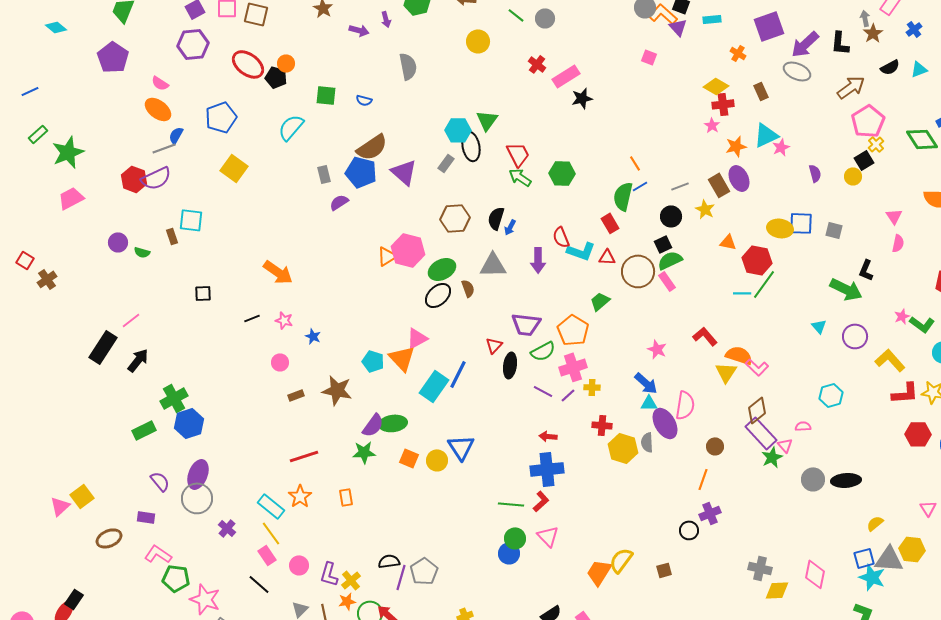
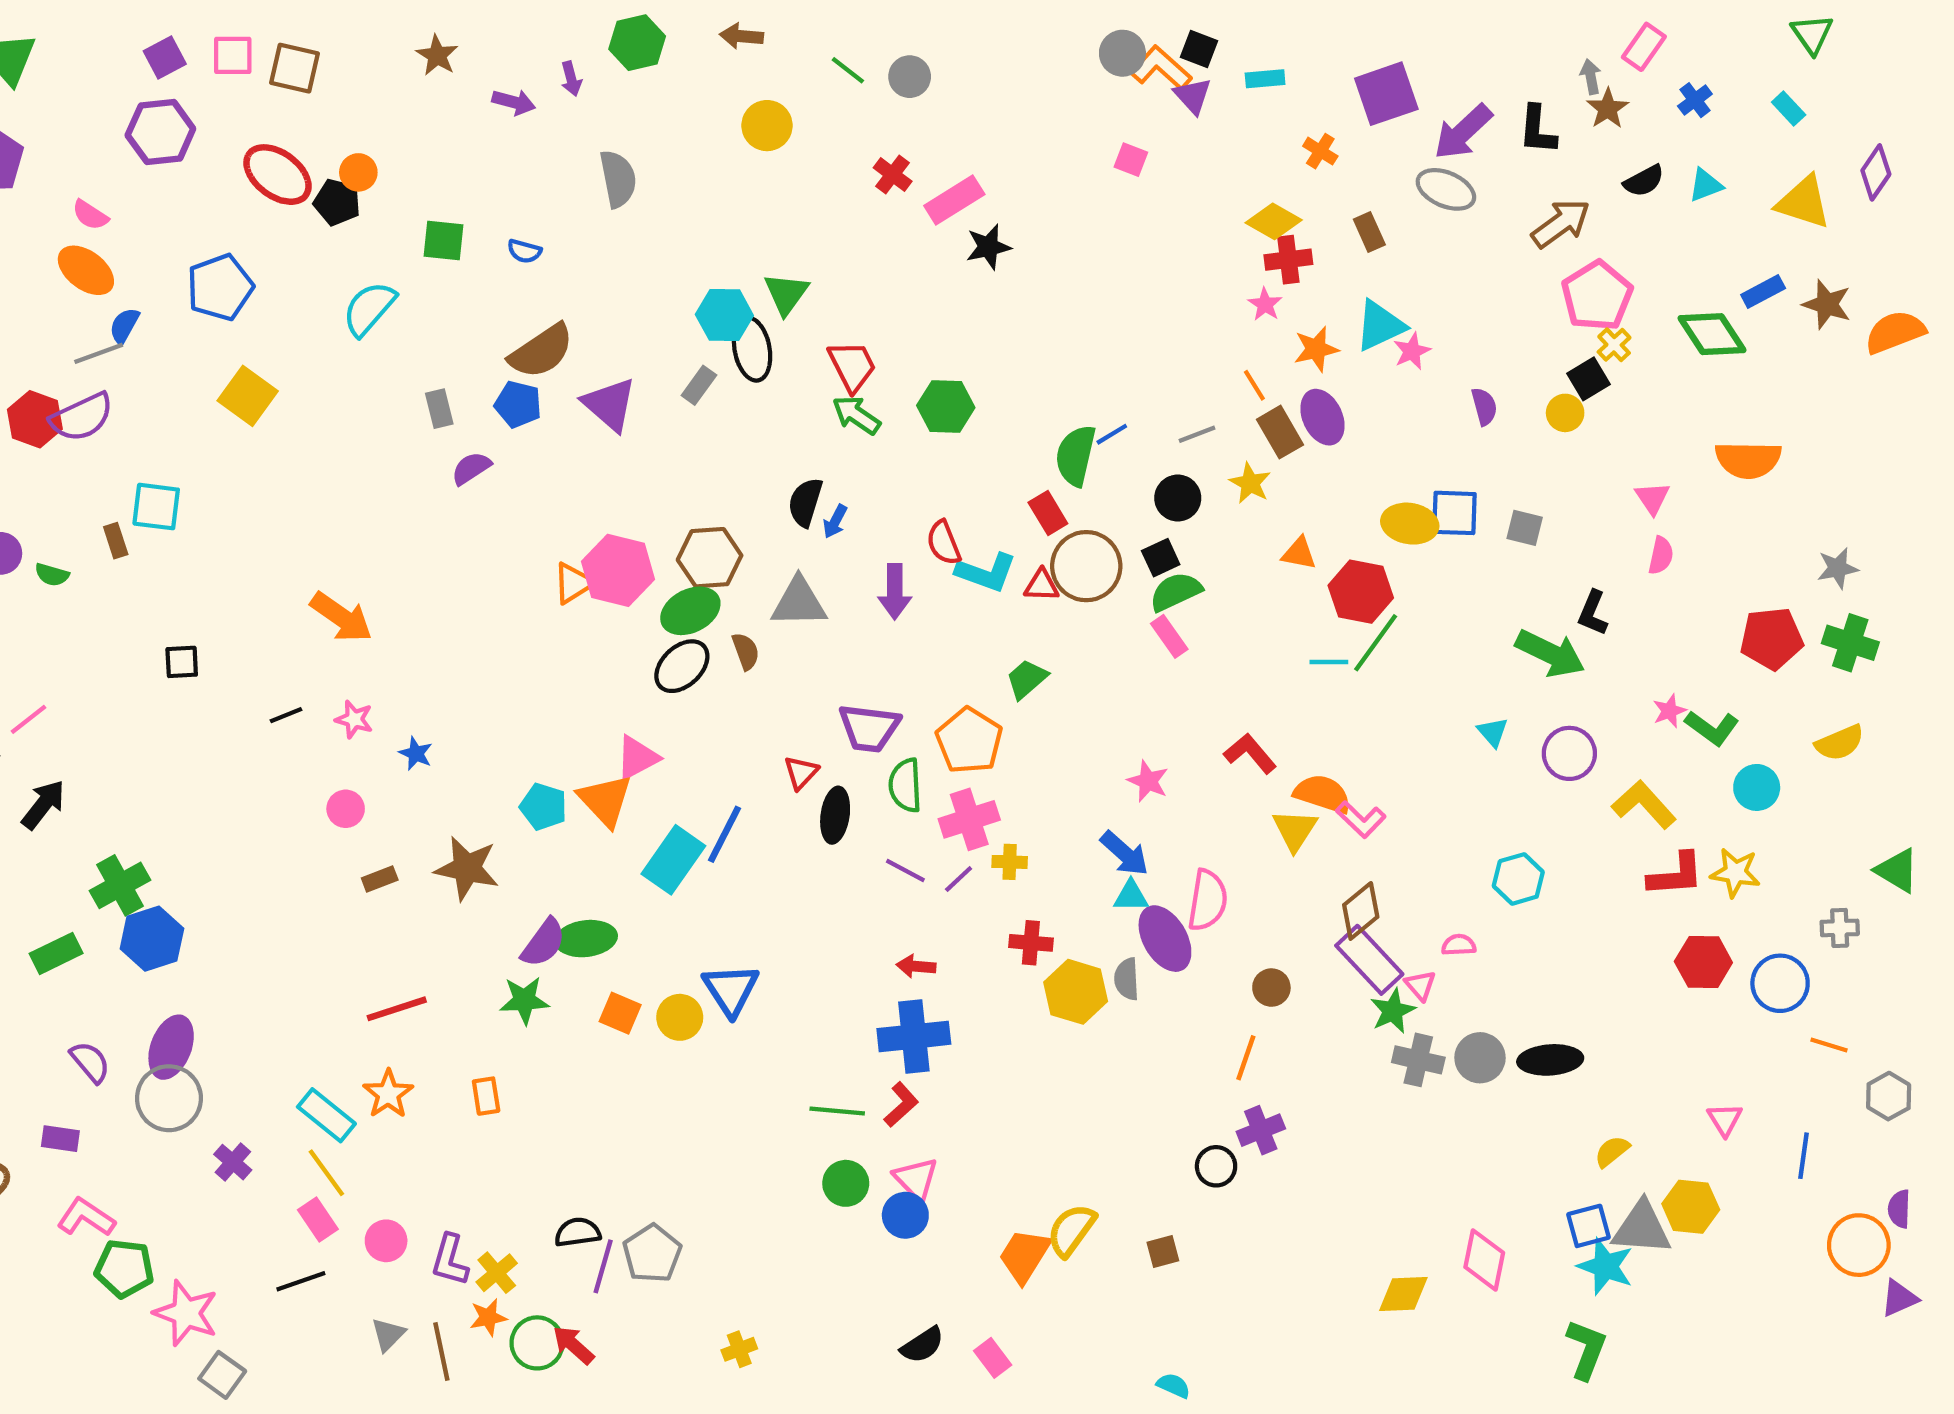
orange line: (635, 163) -> (1254, 385), moved
blue pentagon: (361, 172) -> (518, 404), size x0.7
brown hexagon: (455, 218) -> (710, 558), moved
brown circle: (638, 271) -> (1086, 566), moved
green semicircle: (543, 351) -> (905, 785), turned 115
blue circle: (509, 553) -> (905, 1215), moved
gray cross: (760, 568) -> (1418, 1060), moved
black line: (259, 584) -> (301, 1281), turned -60

